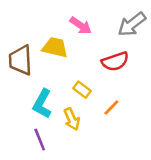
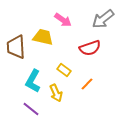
purple line: (40, 140) -> (31, 109), turned -30

